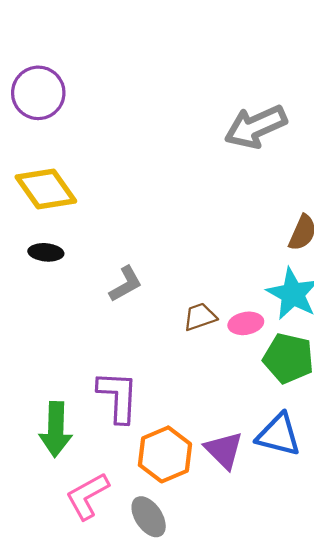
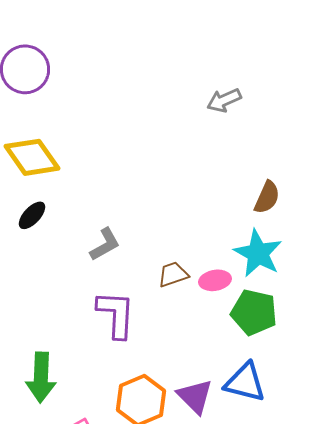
gray arrow: (256, 127) -> (224, 100), size x0.6
black ellipse: (46, 252) -> (32, 215), turned -52
purple L-shape: (118, 397) -> (116, 314), moved

